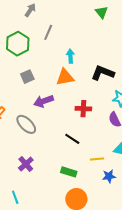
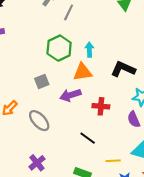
gray line: (48, 32) -> (69, 12), moved
green hexagon: (18, 44) -> (59, 48), moved
gray square: (27, 77) -> (42, 81), moved
purple arrow: (44, 101) -> (70, 95), moved

